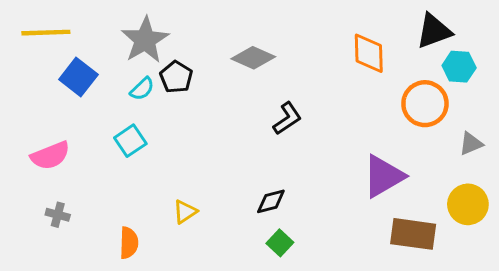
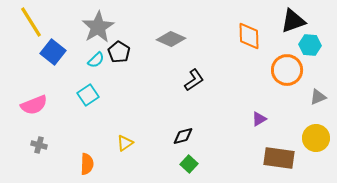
yellow line: (46, 33) -> (31, 22), turned 60
purple triangle: (384, 176) -> (259, 119), size x0.5

